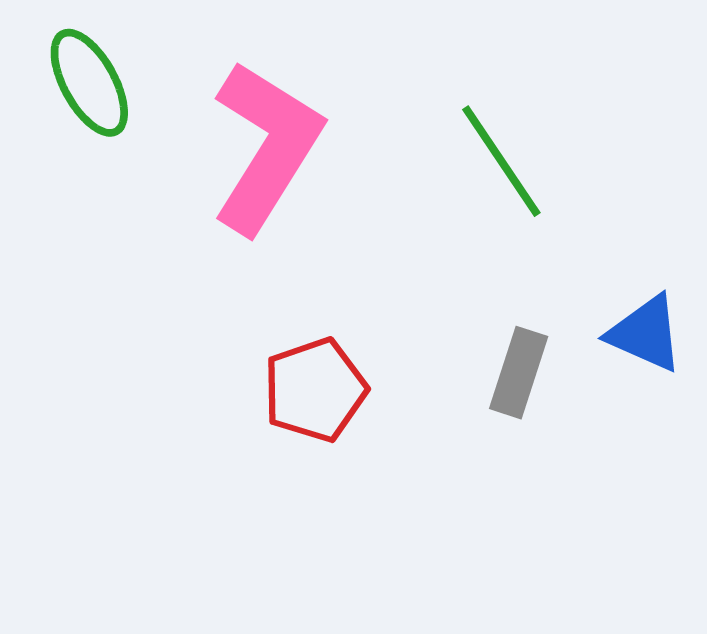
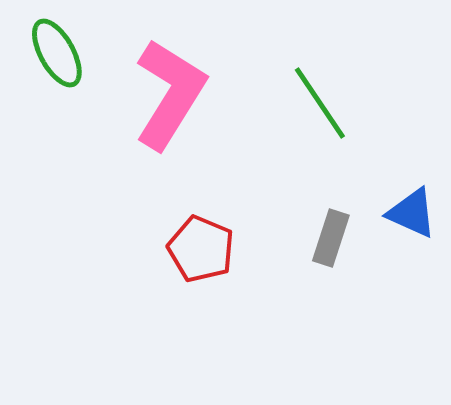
red pentagon: (315, 390) -> (201, 249), turned -30

